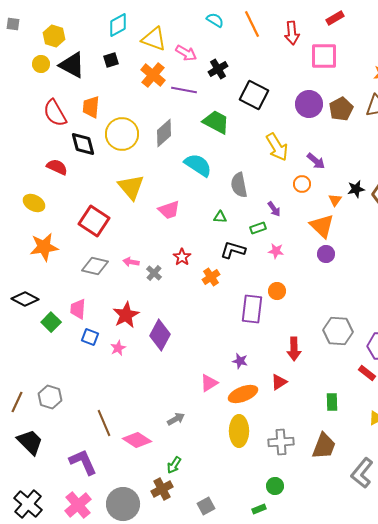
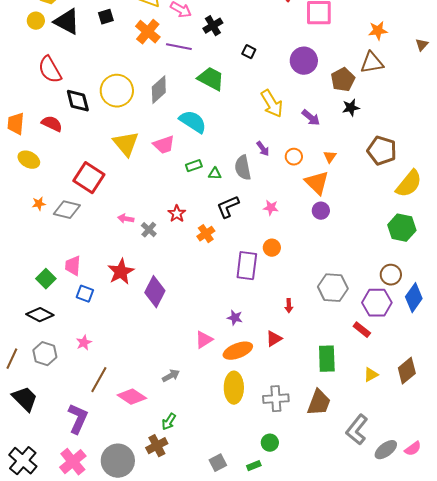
black square: (254, 95) -> (249, 52), size x0.5
orange trapezoid: (91, 107) -> (16, 124), moved
brown pentagon: (341, 109) -> (343, 80), moved
orange circle: (302, 184) -> (294, 157), moved
gray semicircle: (239, 185) -> (243, 168), moved
black star: (356, 189) -> (351, 108), moved
purple arrow: (274, 209) -> (263, 149), moved
pink trapezoid: (169, 210) -> (164, 145), moved
green rectangle: (258, 228) -> (194, 166), moved
orange star: (44, 247) -> (39, 204), size x0.5
black L-shape: (233, 250) -> (228, 207), turned -40
gray diamond: (95, 266) -> (67, 210), moved
black diamond: (25, 299) -> (40, 315), moved
pink star: (118, 348) -> (84, 343), moved
red arrow: (294, 349) -> (289, 306), size x0.6
green rectangle: (332, 402) -> (327, 359), size x1.5
brown line: (104, 423) -> (99, 380), turned 52
purple L-shape: (83, 462) -> (78, 419), turned 48
gray square: (206, 506) -> (218, 463), moved

